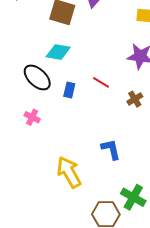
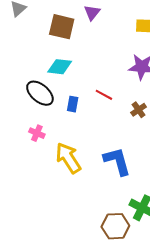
blue L-shape: (111, 149) -> (117, 161), size x1.4
yellow arrow: (69, 172) -> (68, 158), moved

